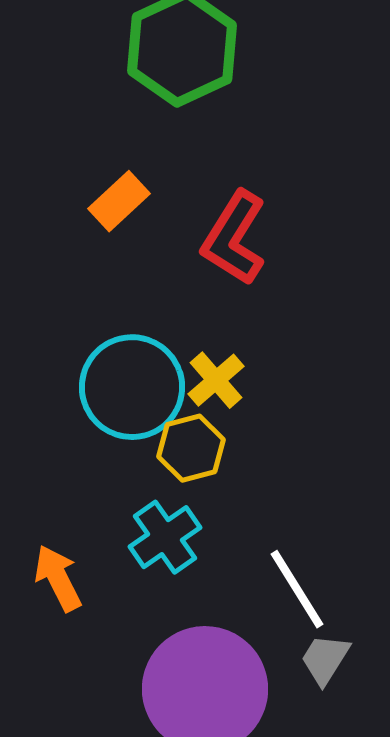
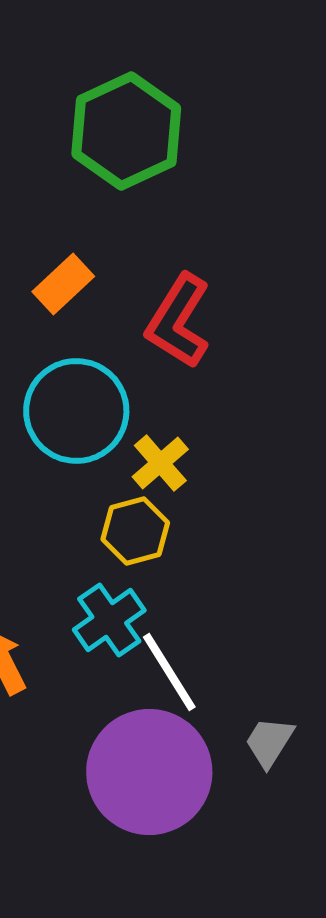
cyan circle: (132, 387) -> (76, 411), moved
white line: (297, 589) -> (169, 672), moved

